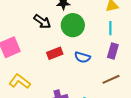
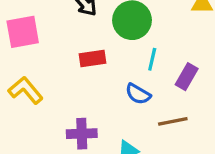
cyan line: (110, 28) -> (152, 59), moved
blue semicircle: (82, 57) -> (138, 94), moved

